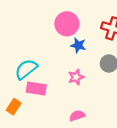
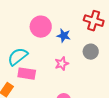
pink circle: (67, 24) -> (41, 27), moved

